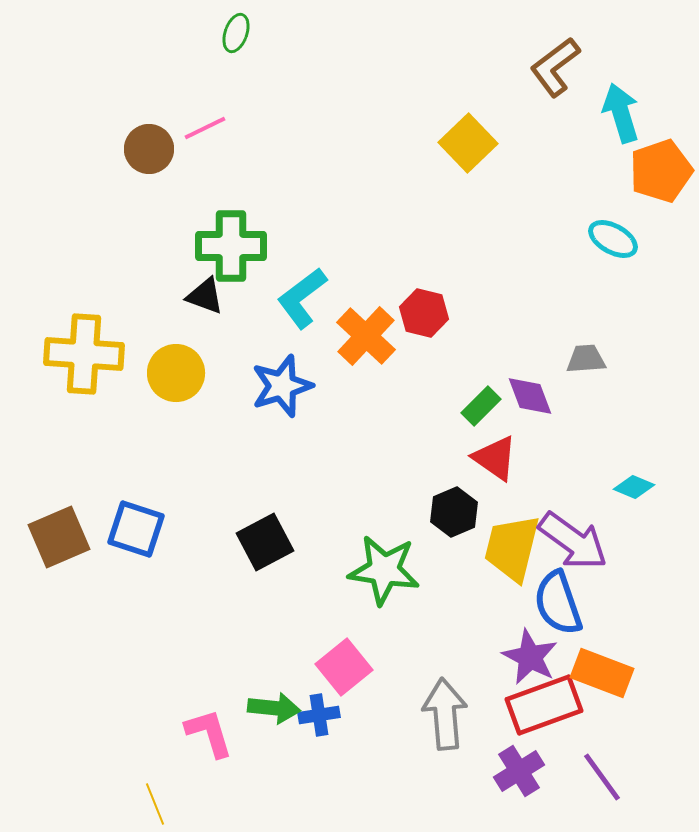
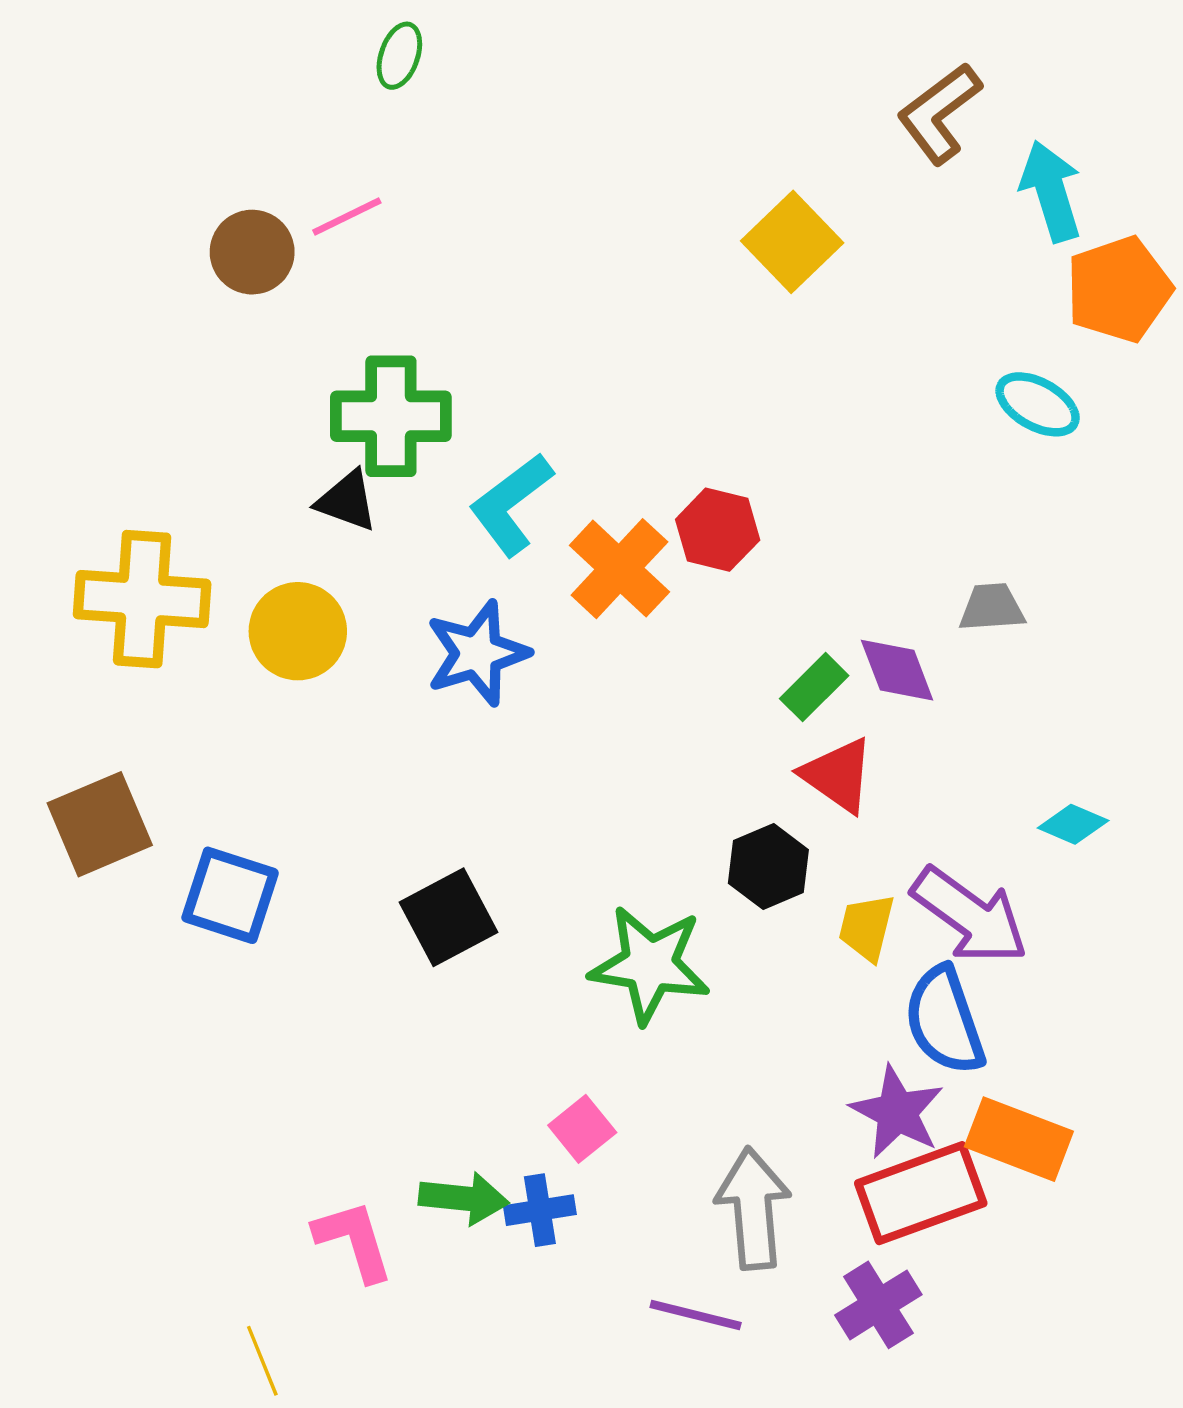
brown square: (59, 537) -> (100, 824), moved
yellow trapezoid: (512, 548) -> (867, 927), size x0.6
pink square: (344, 667) -> (582, 1129), size x0.7
purple line: (602, 777) -> (696, 1315), moved, turned -40

